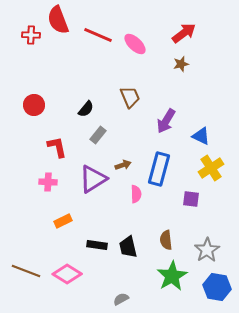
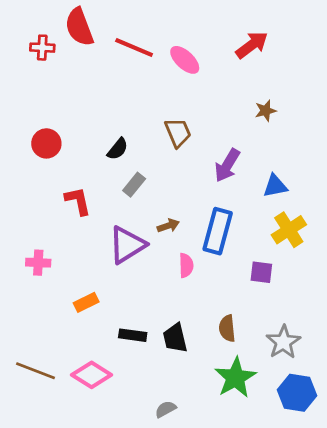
brown star: (181, 64) -> (266, 111), moved
blue triangle: (201, 136) -> (275, 186), turned -36
pink cross: (48, 182) -> (38, 263), moved

